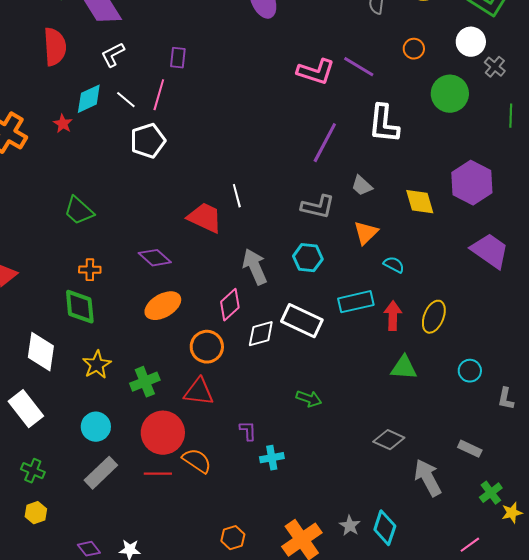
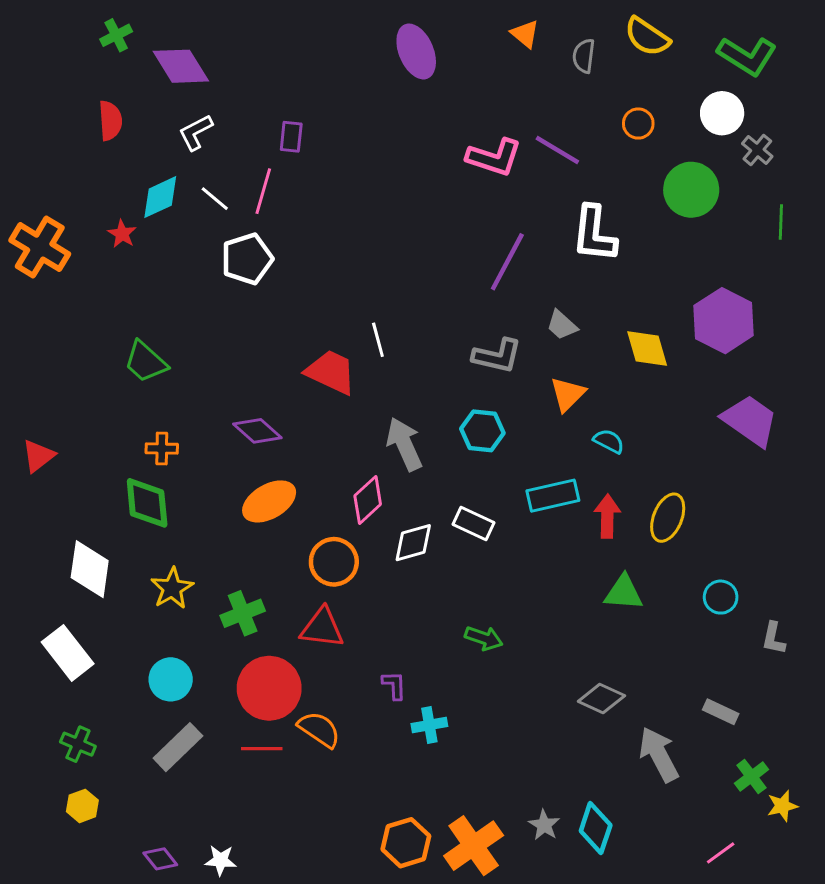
red semicircle: (55, 47) -> (110, 121), size x0.7
white rectangle: (302, 321) -> (474, 524), size x0.7
orange hexagon: (233, 538) -> (406, 843), moved, size x1.4

